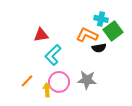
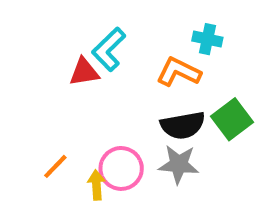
green square: (113, 31) -> (232, 119), moved
black semicircle: (99, 48) -> (183, 125), moved, size x1.5
cyan L-shape: (53, 55) -> (109, 49), moved

